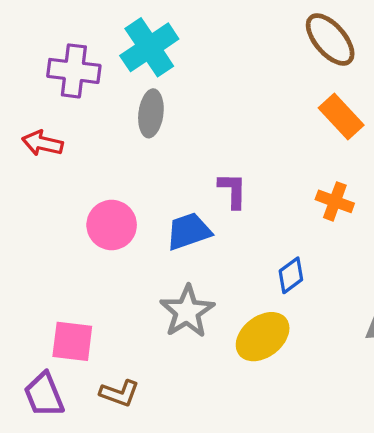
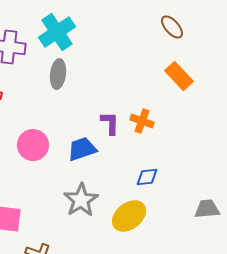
brown ellipse: (330, 39) -> (172, 27), size x0.7
orange cross: (335, 201) -> (142, 121), moved
blue diamond: (291, 275) -> (147, 177), turned 30

